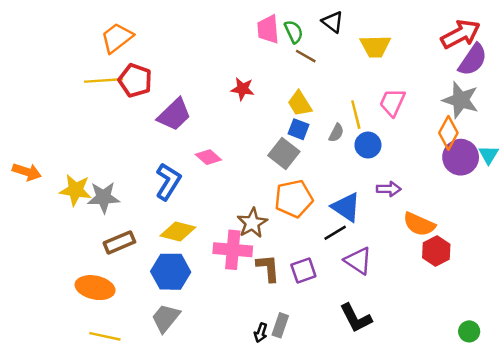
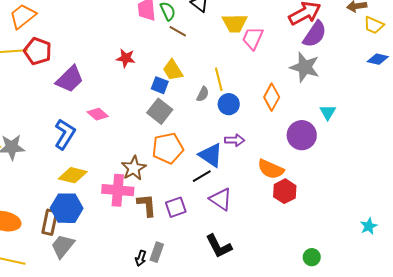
pink trapezoid: (392, 102) -> (253, 38), moved
blue square: (299, 129) -> (160, 85), moved
orange diamond: (448, 133) -> (272, 97), moved
purple circle: (461, 157) -> (302, 135), moved
purple arrow: (389, 189) -> (235, 140), moved
brown rectangle: (119, 242) -> (50, 222), moved, turned -55

